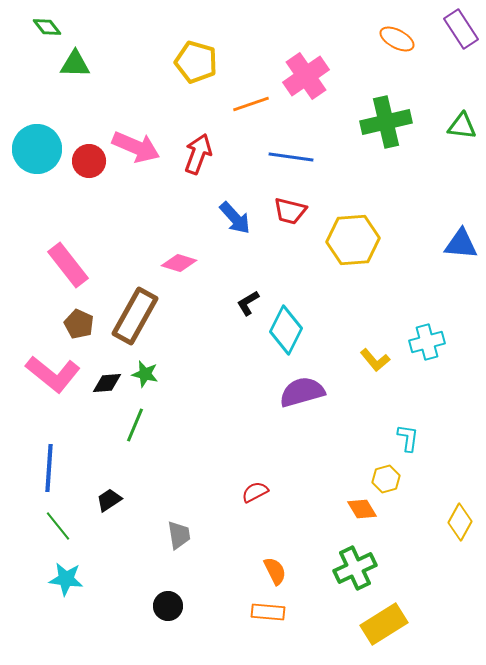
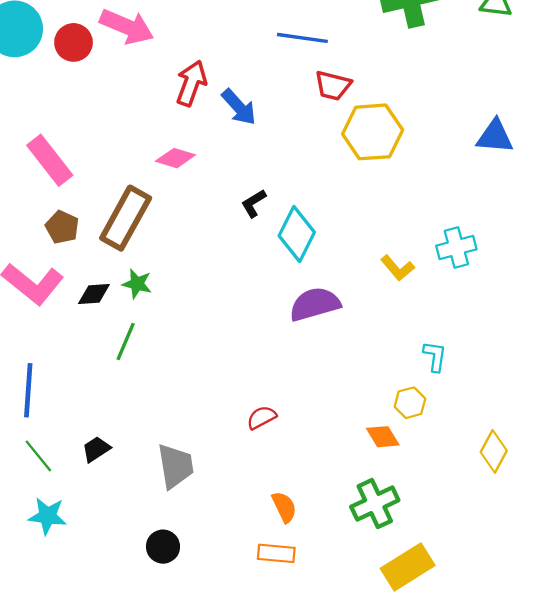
red arrow: (198, 154) -> (191, 83), moved
red trapezoid: (290, 211) -> (333, 86), moved
black trapezoid: (109, 500) -> (96, 449), moved
gray trapezoid: (179, 535) -> (175, 466), size x1.4

